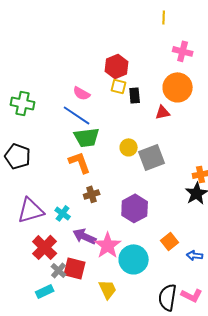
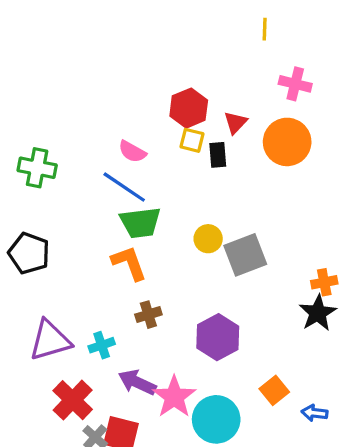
red triangle: (163, 112) -> (236, 123), moved, turned -35
cyan cross: (63, 213) -> (102, 345), turned 35

